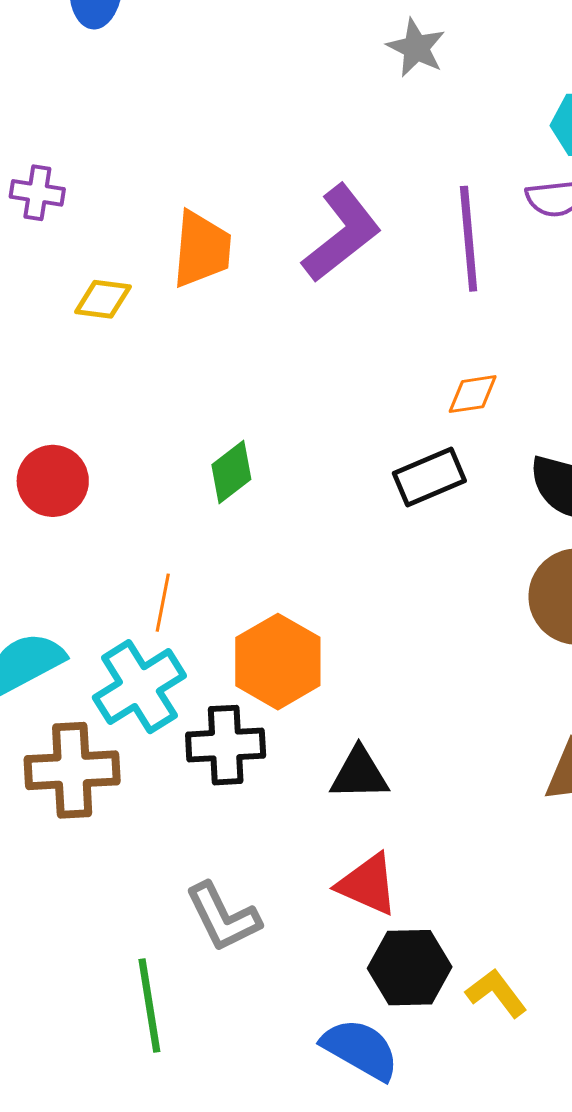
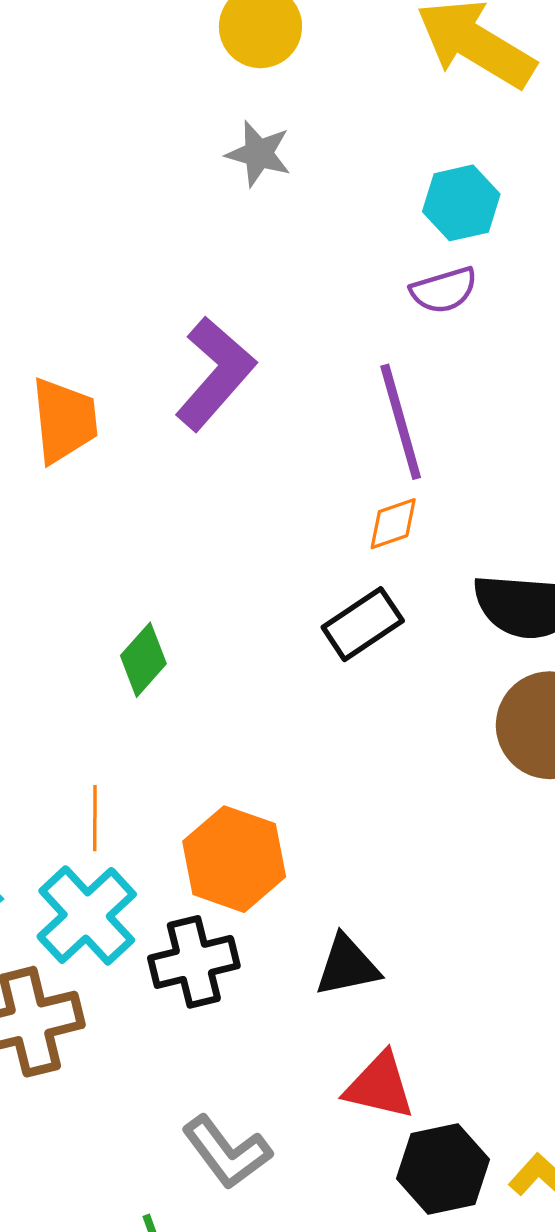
purple line: (469, 239) -> (401, 422), moved

